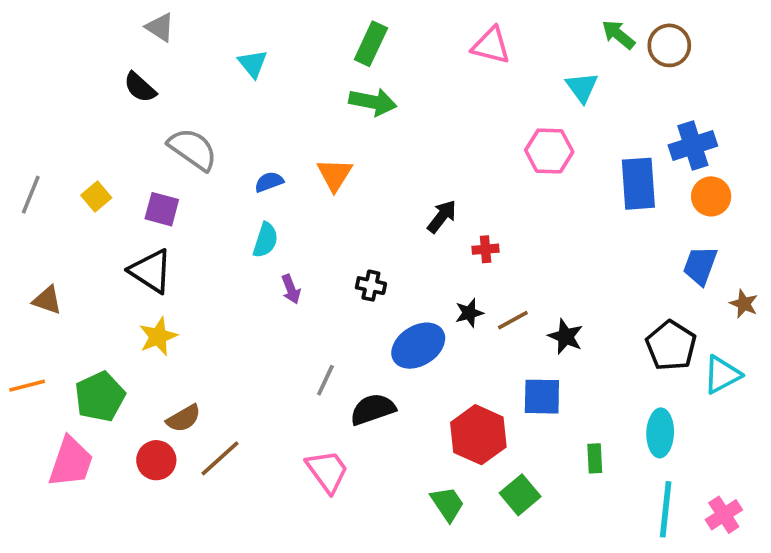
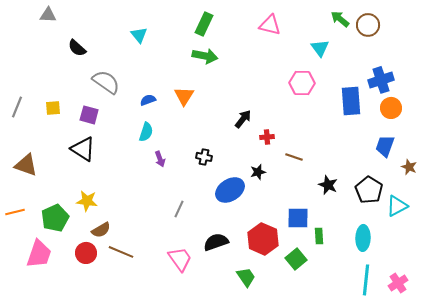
gray triangle: (160, 27) -> (48, 15), moved, turned -30
yellow square: (96, 196) -> (53, 108), turned 35
brown triangle: (47, 300) -> (26, 165), size x1.4
brown line: (513, 320) -> (294, 157), moved, turned 48
yellow star: (158, 337) -> (87, 201), moved, turned 30
black star: (566, 337) -> (328, 185), moved
black semicircle: (373, 409) -> (216, 242), moved
brown line: (220, 458) -> (121, 252), turned 65
green rectangle: (595, 458) -> (319, 236), moved
green square: (520, 495) -> (296, 259), moved

